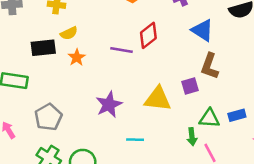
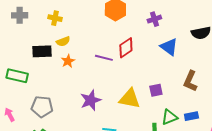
brown L-shape: (210, 66) -> (190, 81), moved
gray pentagon: (48, 117) -> (42, 107), turned 30
green triangle: (209, 118) -> (169, 117), turned -30

